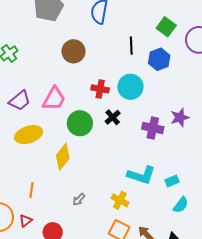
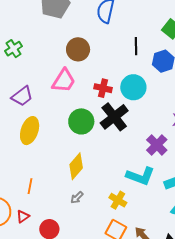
pink trapezoid: (54, 99) -> (64, 81), moved
black cross: (113, 117) -> (114, 117), size x1.8
purple cross: (153, 128) -> (157, 145), moved, turned 30
yellow ellipse: (29, 135) -> (30, 131), turned -56
yellow diamond: (63, 157) -> (76, 166), moved

